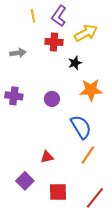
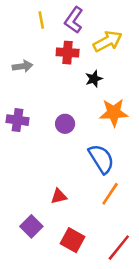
red square: (58, 192) -> (73, 240), turned 30

